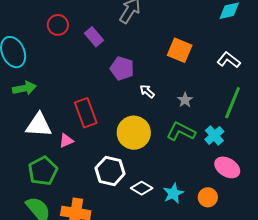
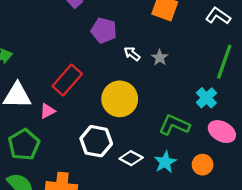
gray star: (185, 100) -> (160, 58), moved
red rectangle: (86, 113) -> (67, 80), turned 64
green L-shape: (181, 131) -> (174, 125), moved

